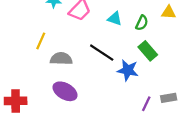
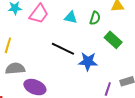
green rectangle: (148, 51) -> (113, 40), moved
gray semicircle: (61, 59) -> (15, 69), moved

